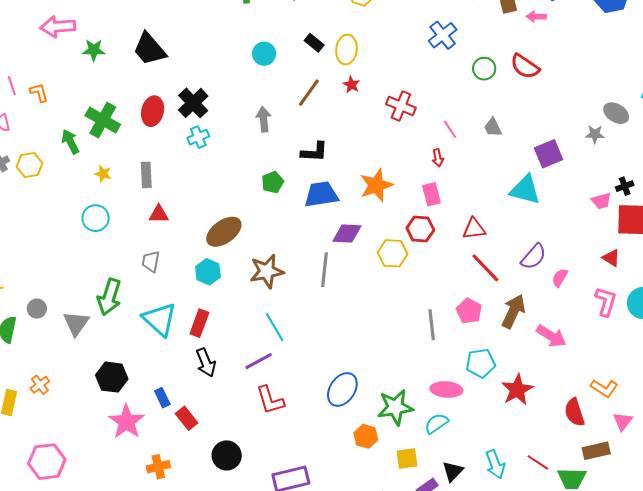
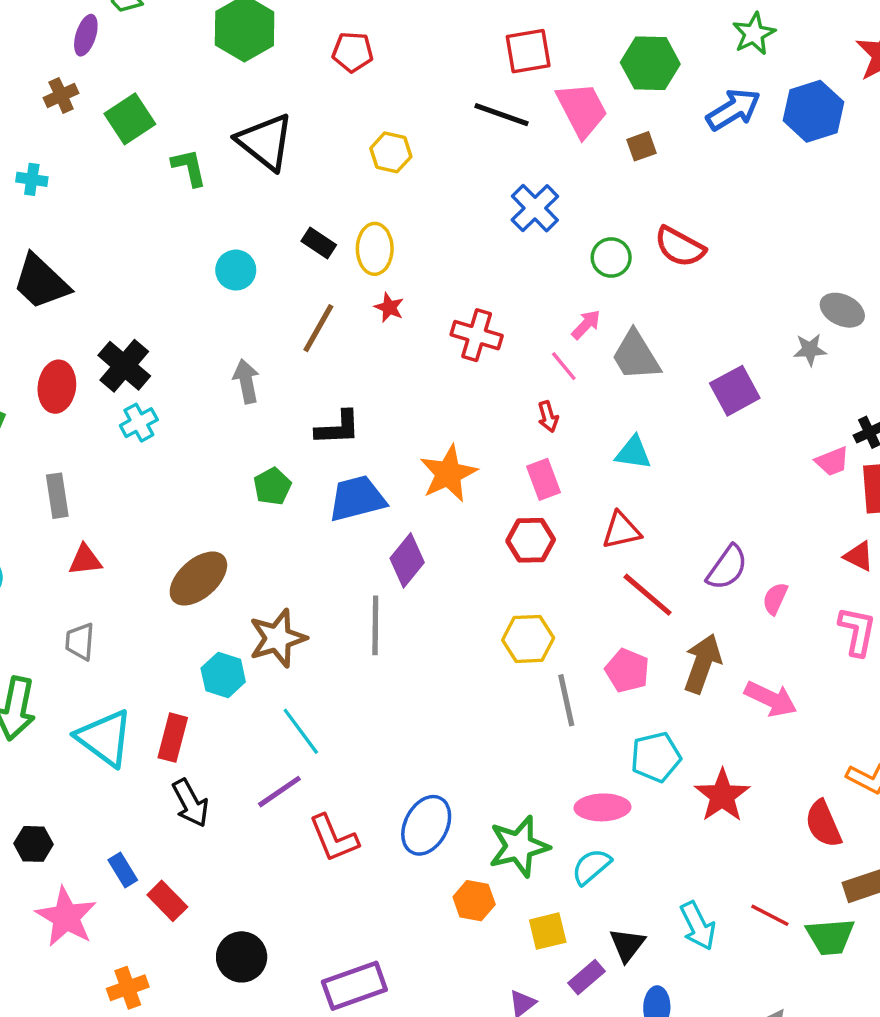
pink arrow: (536, 17) -> (586, 325), moved, turned 138
gray trapezoid: (493, 127) -> (636, 356), size x1.6
cyan triangle: (525, 190) -> (633, 453), moved, size x0.7
purple diamond: (347, 234) -> (407, 560), turned -48
yellow hexagon: (393, 253) -> (528, 639), moved
cyan hexagon: (208, 272) -> (223, 675), moved
black hexagon: (112, 377) -> (34, 844), size x0.7
red L-shape: (270, 400) -> (334, 838), moved

